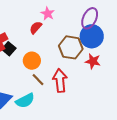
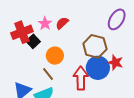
pink star: (48, 14) -> (45, 23), moved
blue circle: (92, 36) -> (98, 68), moved
brown line: (38, 80) -> (48, 74), moved

